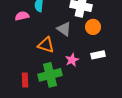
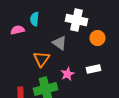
orange circle: (93, 27) -> (98, 38), moved
orange triangle: (46, 45) -> (42, 59), turned 48

